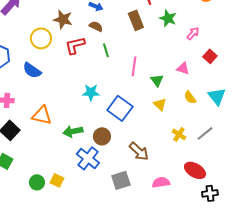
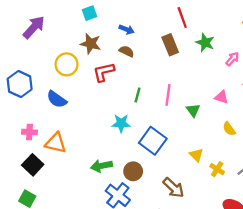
green line: (106, 50) -> (137, 95), moved, turned 32
yellow triangle: (160, 104) -> (196, 155), moved
orange triangle: (42, 115) -> (56, 143), moved

